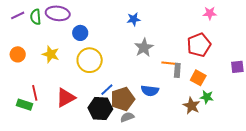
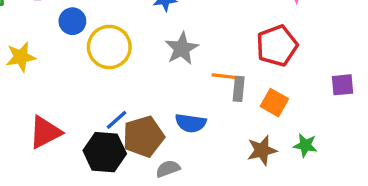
yellow star: (51, 54) -> (21, 57), turned -30
yellow circle: (90, 60) -> (109, 47), moved
green star: (207, 97) -> (305, 145), moved
brown star: (191, 106) -> (262, 150), turned 30
gray semicircle: (127, 117) -> (168, 169), moved

